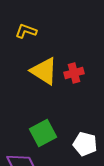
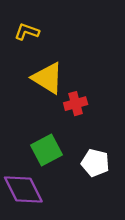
red cross: (74, 73) -> (76, 104), moved

